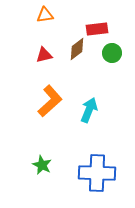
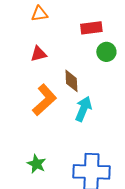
brown diamond: (77, 49) -> (71, 81), moved, turned -55

